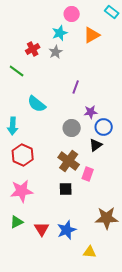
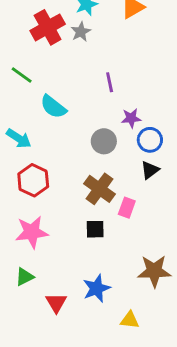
red cross: (33, 49) -> (48, 27), size x1.6
green line: (17, 71) -> (22, 75), moved
purple line: (76, 87) -> (110, 82), turned -32
cyan arrow: (13, 126) -> (19, 138), turned -60
black triangle: (96, 145) -> (150, 170), moved
red triangle: (42, 229) -> (56, 303), moved

